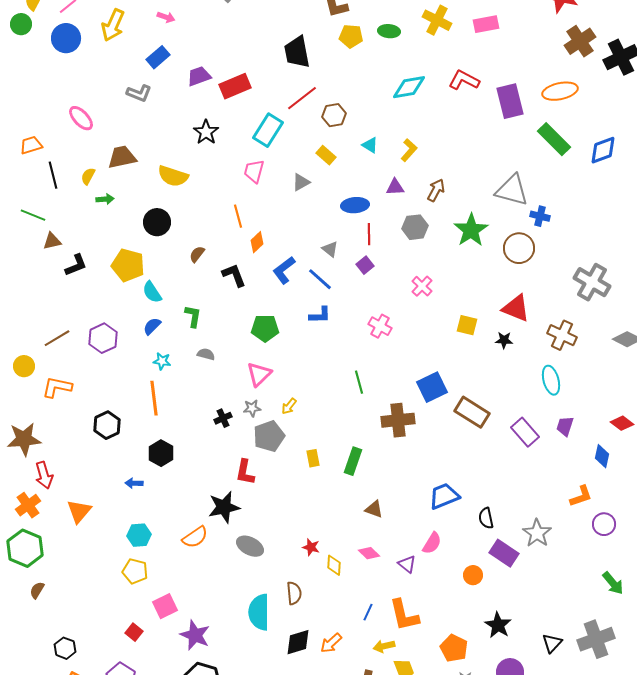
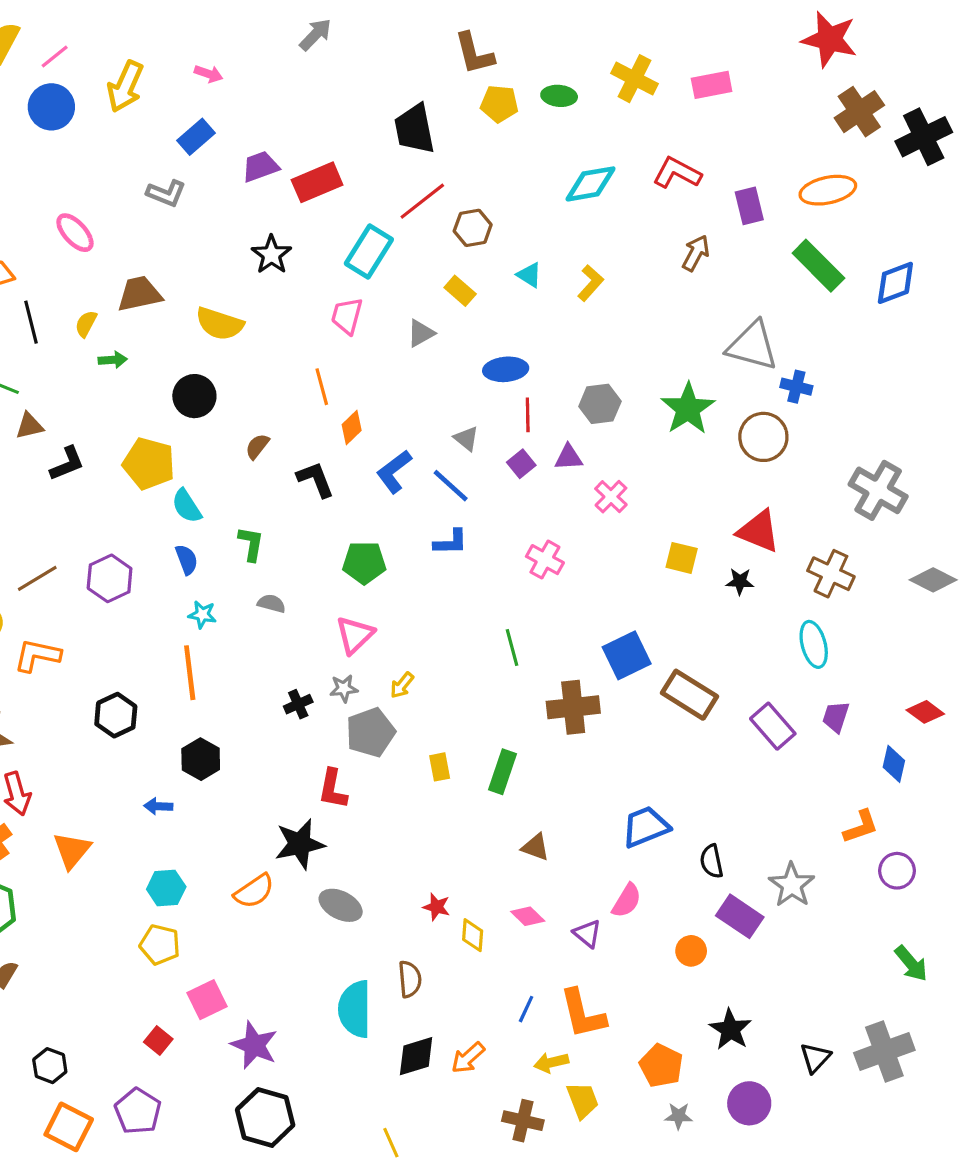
purple rectangle: (510, 101) -> (749, 206), size x0.7
purple triangle: (395, 187) -> (569, 457), moved
brown arrow: (436, 190) -> (696, 253), moved
blue semicircle: (152, 326) -> (187, 560), turned 114

